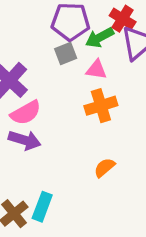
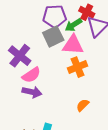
gray square: (66, 54) -> (53, 36), size x1.5
pink triangle: (96, 70) -> (73, 45), size x1.6

